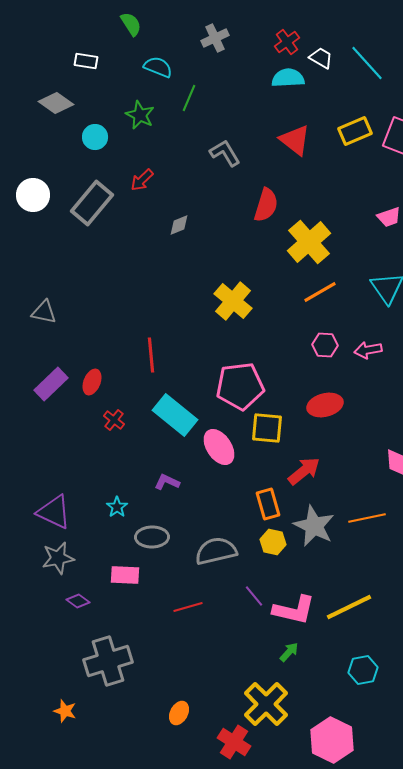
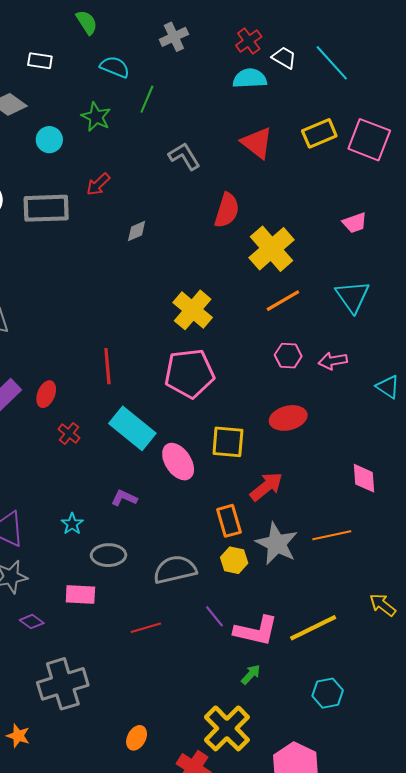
gray rectangle: (92, 203) -> (46, 208), turned 48
pink pentagon: (240, 386) -> (189, 373), moved

